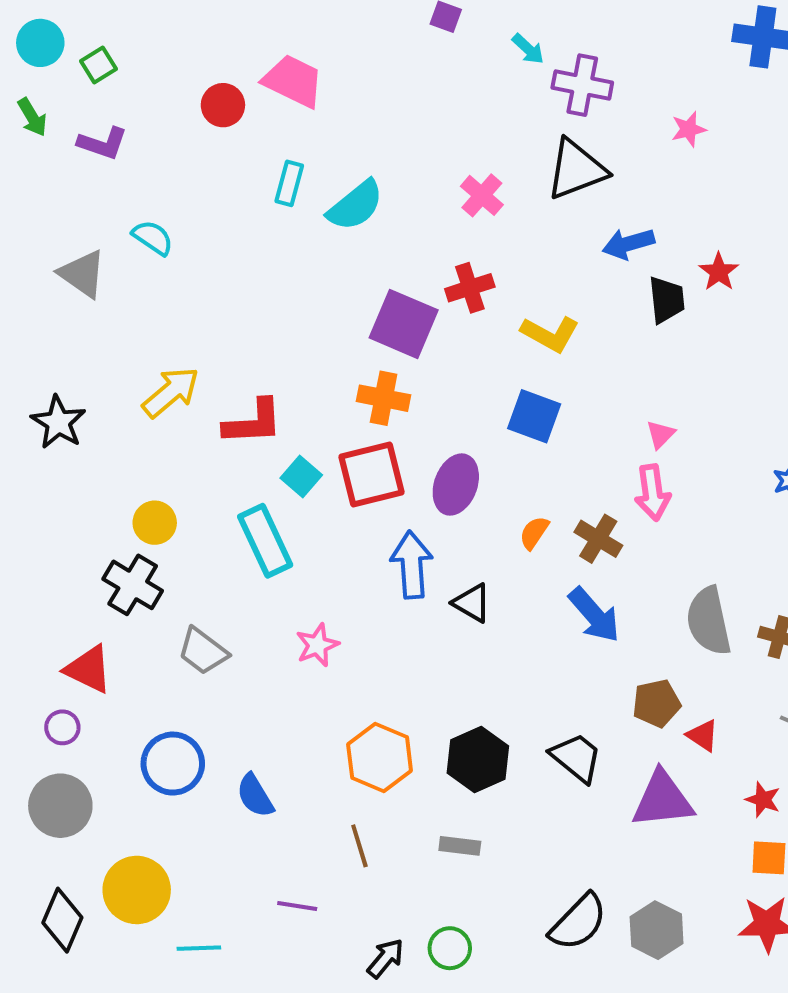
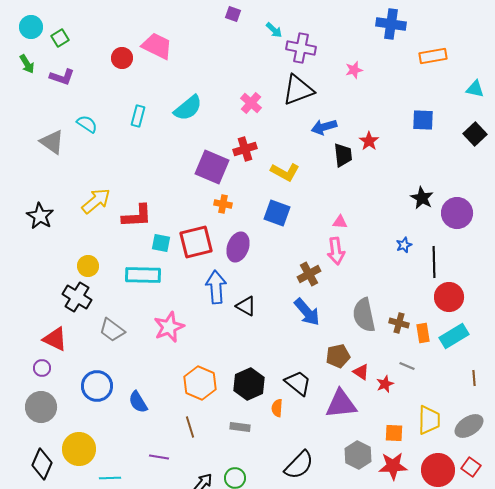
cyan rectangle: (289, 183) -> (138, 116), moved
orange cross: (384, 398) -> (223, 204), moved, size x0.7
pink triangle: (661, 434) -> (340, 222), turned 49
cyan square: (301, 476) -> (161, 243), turned -30
orange semicircle: (534, 533) -> (277, 408), moved, turned -30
brown cross: (598, 539) -> (309, 274), turned 30
cyan rectangle: (265, 541) -> (143, 275), turned -64
pink star: (317, 645) -> (169, 327), size x1.4
red star: (763, 800) -> (385, 384), moved, turned 30
gray hexagon: (657, 930) -> (358, 455), moved

